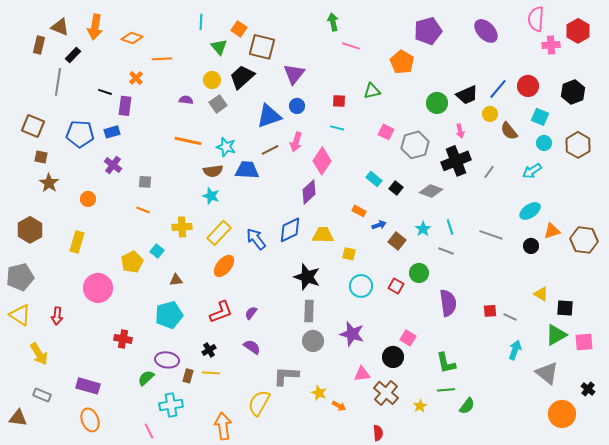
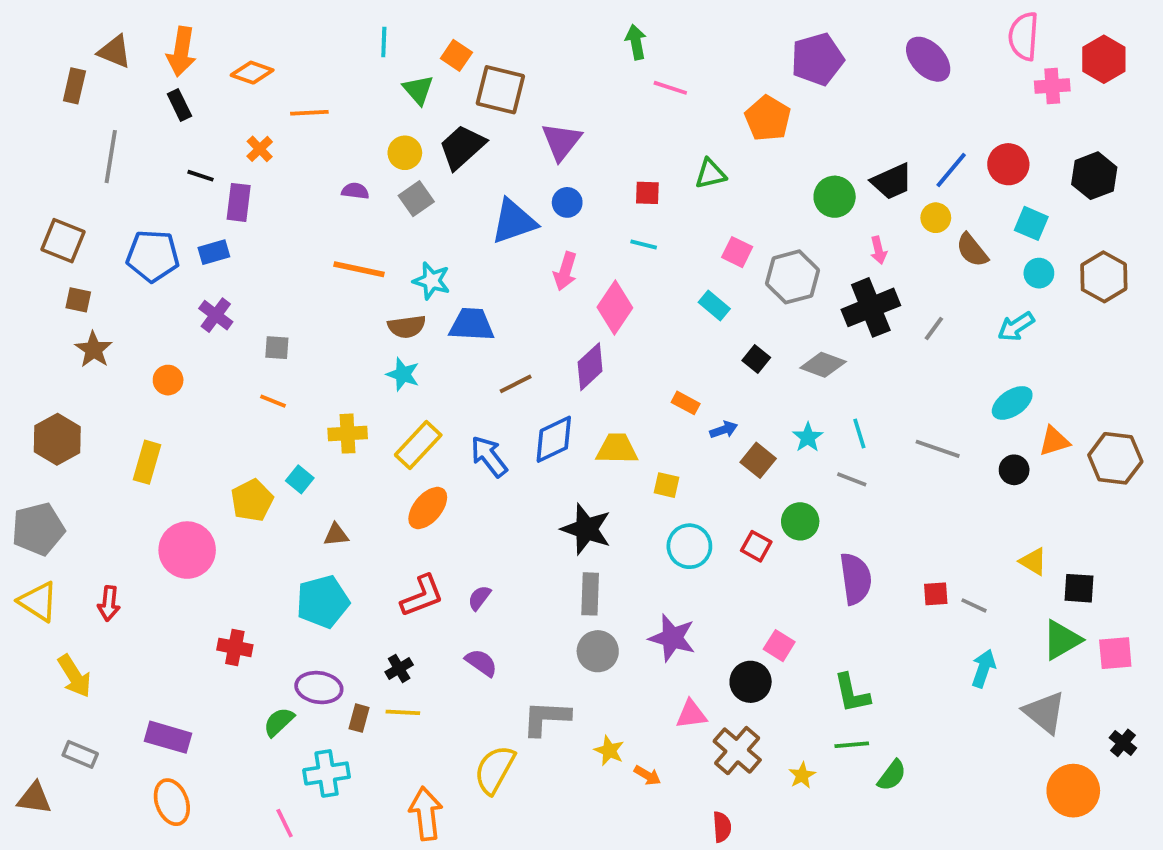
black rectangle: (73, 55) -> (179, 105), moved, turned -70
brown line: (270, 150) -> (516, 384), moved
cyan rectangle: (374, 179) -> (714, 306), moved

